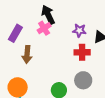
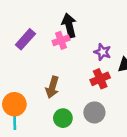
red cross: (82, 52) -> (100, 79), turned -35
brown arrow: (27, 55) -> (52, 87), moved

